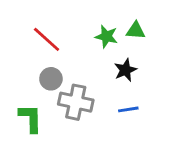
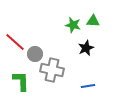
red line: (47, 39) -> (15, 42), moved
blue line: (128, 109) -> (88, 86), moved

